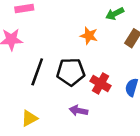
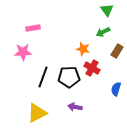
red cross: (101, 83) -> (92, 68), moved
yellow triangle: (29, 118) -> (37, 113), size x1.5

